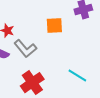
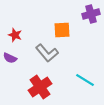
gray L-shape: (25, 49) -> (47, 53), moved

